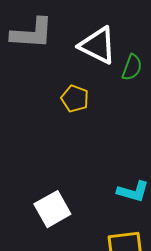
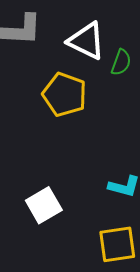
yellow pentagon: (75, 99) -> (65, 95), size x1.6

